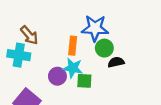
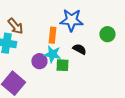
green circle: (104, 48) -> (107, 34), moved
black semicircle: (116, 62) -> (79, 49), moved, turned 40

